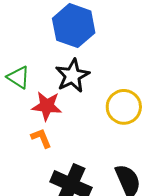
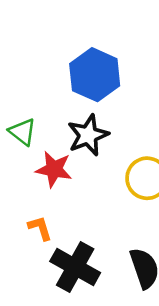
orange L-shape: (41, 138) -> (40, 228), moved

